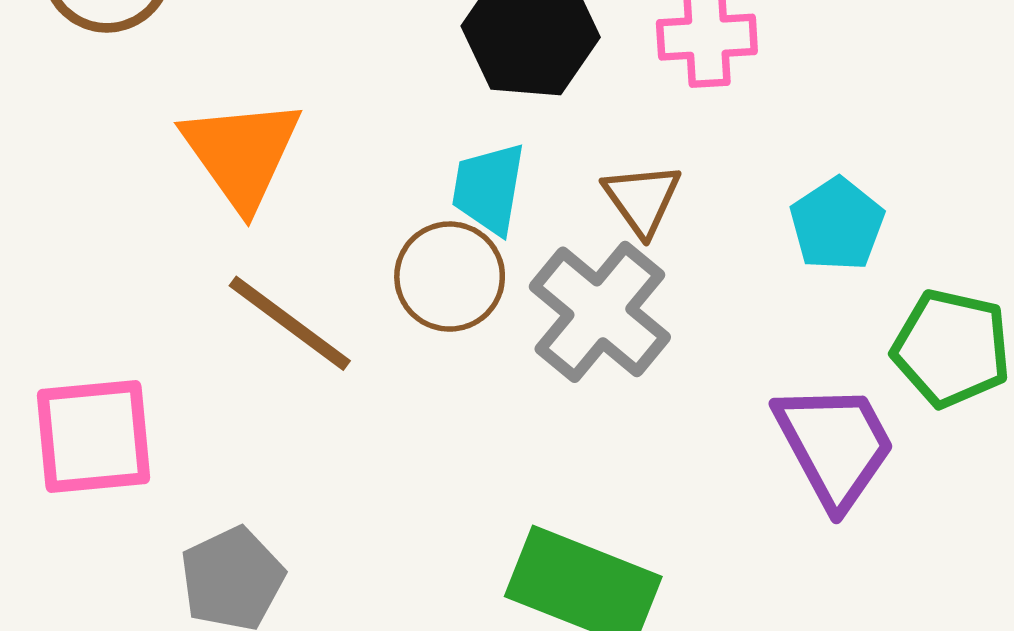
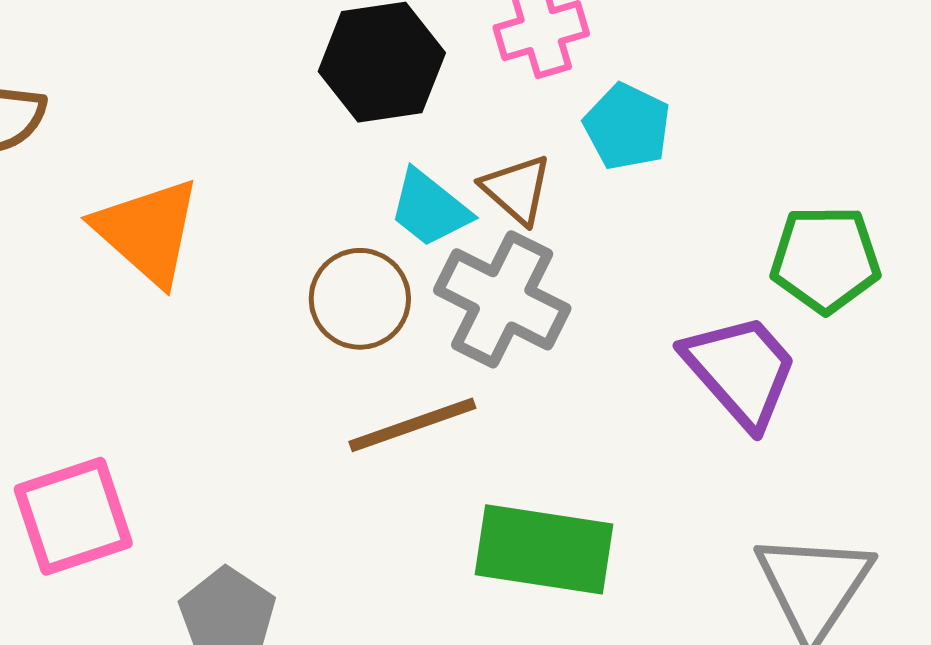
cyan trapezoid: (489, 189) -> (430, 209), moved, turned -48
cyan pentagon: (837, 224) -> (627, 127), moved
brown line: (290, 323) -> (412, 425), moved, turned -43

